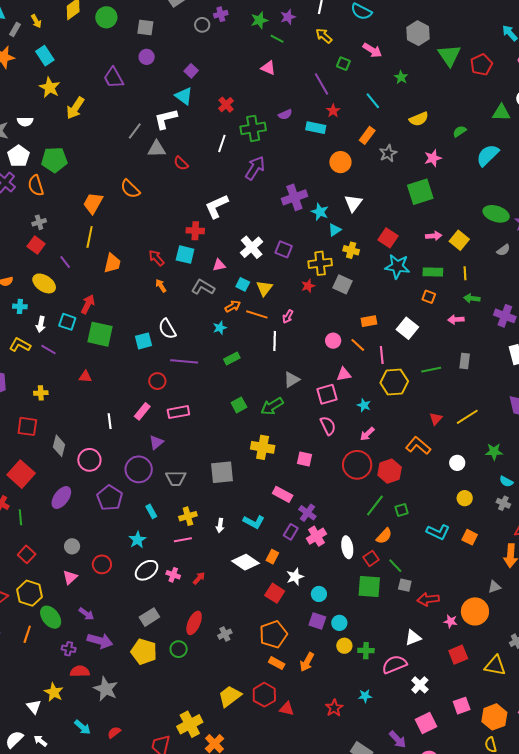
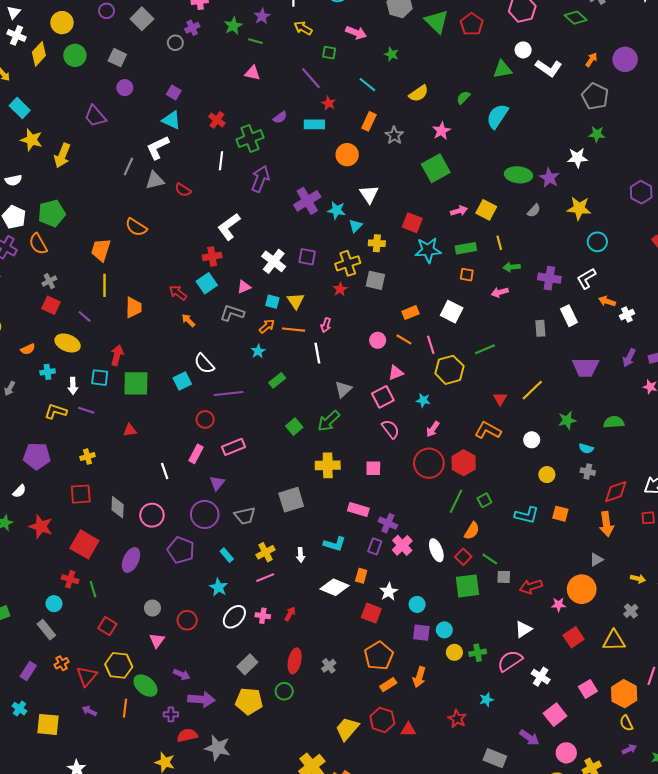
gray square: (145, 27) -> (117, 58), turned 30
cyan square: (185, 255) -> (207, 283), turned -36
gray rectangle: (465, 361) -> (540, 328), moved
orange rectangle: (277, 663) -> (388, 685), turned -49

